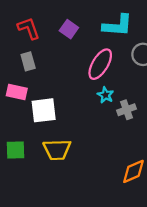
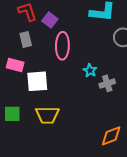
purple square: (69, 29) -> (50, 20), moved
pink ellipse: (100, 64) -> (62, 46), moved, turned -32

